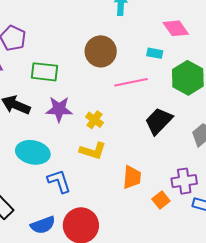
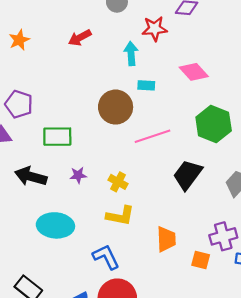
cyan rectangle: (155, 53) -> (146, 85), moved
purple star: (59, 109) -> (78, 175), size x0.6
blue L-shape: (59, 181) -> (106, 257), moved
orange square: (161, 200) -> (201, 260), turned -30

